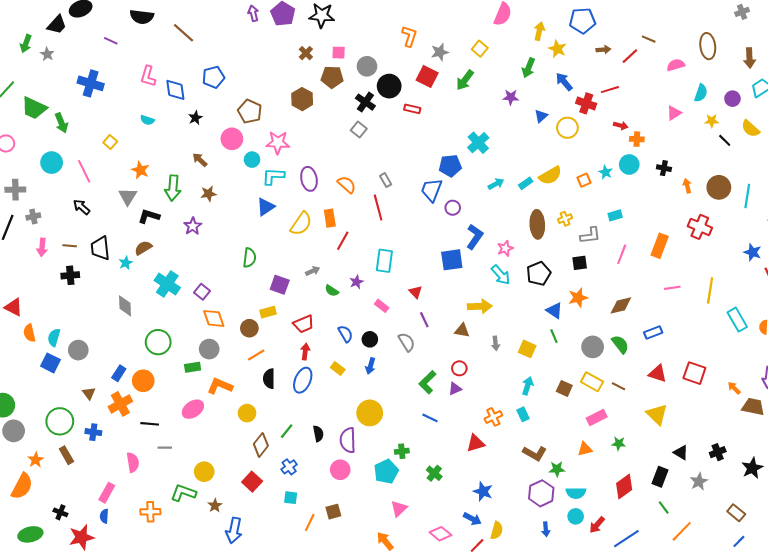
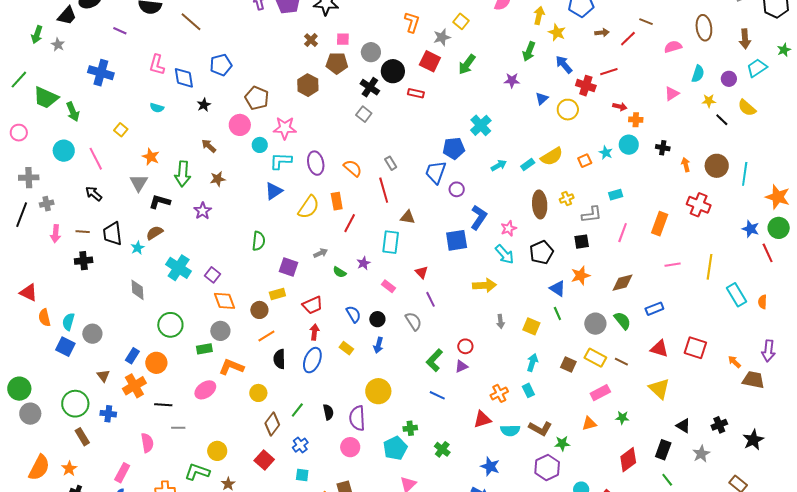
yellow square: (480, 49) -> (461, 21), moved
brown triangle: (462, 331) -> (408, 217), moved
orange star: (36, 460) -> (69, 469), moved
cyan semicircle: (576, 493) -> (510, 430), moved

